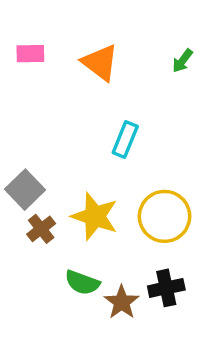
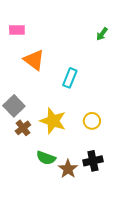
orange triangle: (100, 63) -> (34, 60), moved
yellow circle: (165, 216) -> (92, 121), size x0.6

